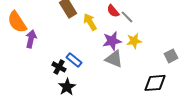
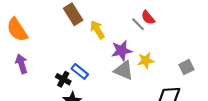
red semicircle: (113, 11) -> (148, 18), moved
purple arrow: (31, 39) -> (21, 64), moved, turned -30
yellow star: (134, 41) -> (146, 60), moved

